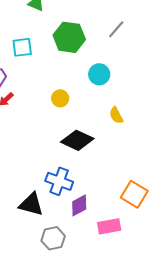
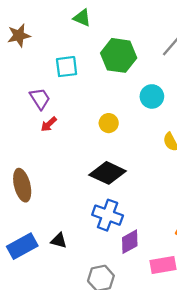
black diamond: (77, 140) -> (108, 173), moved
black triangle: (31, 204) -> (59, 241), moved, size x0.6

